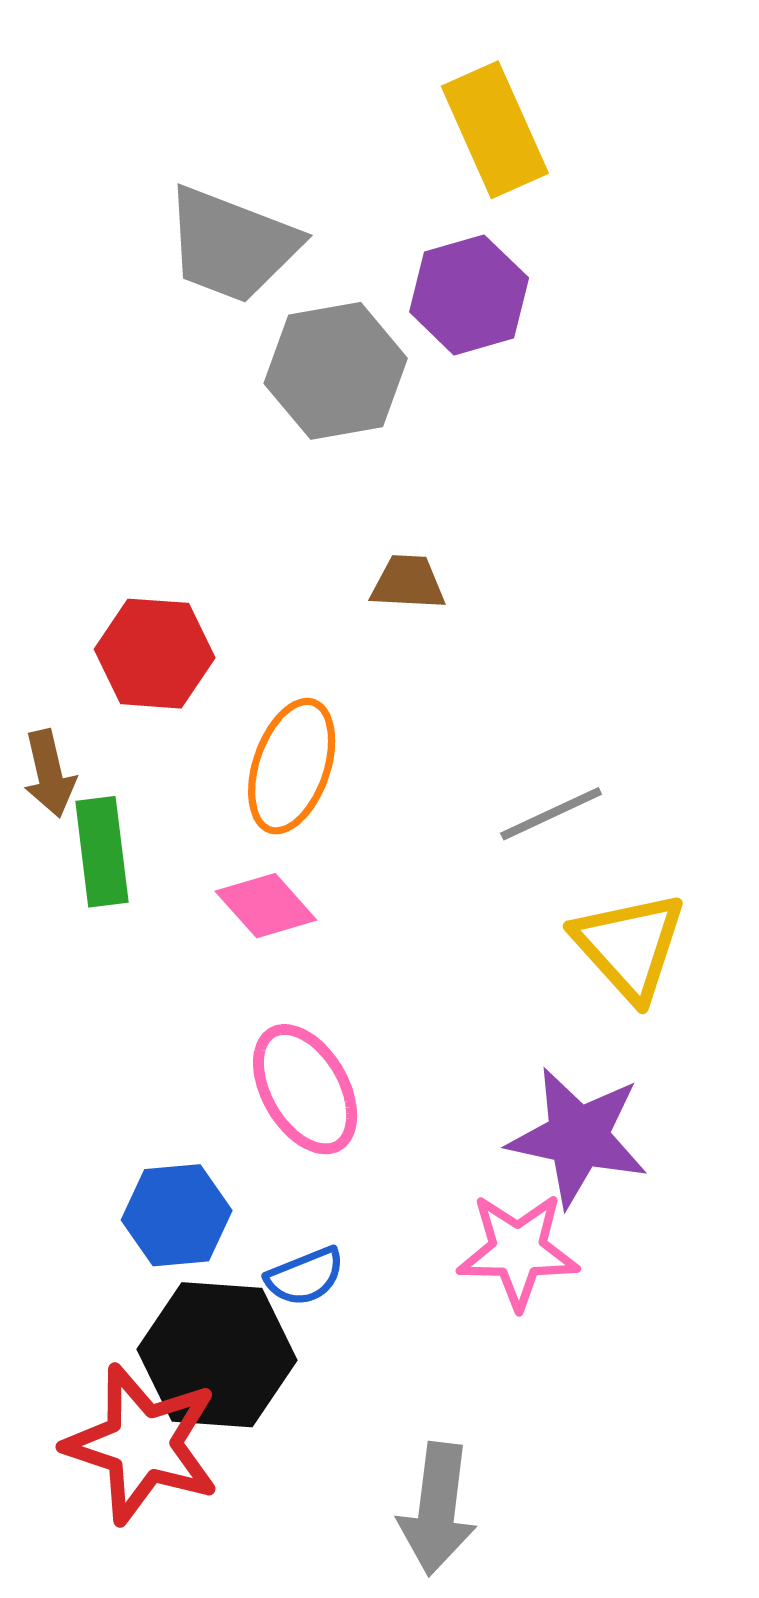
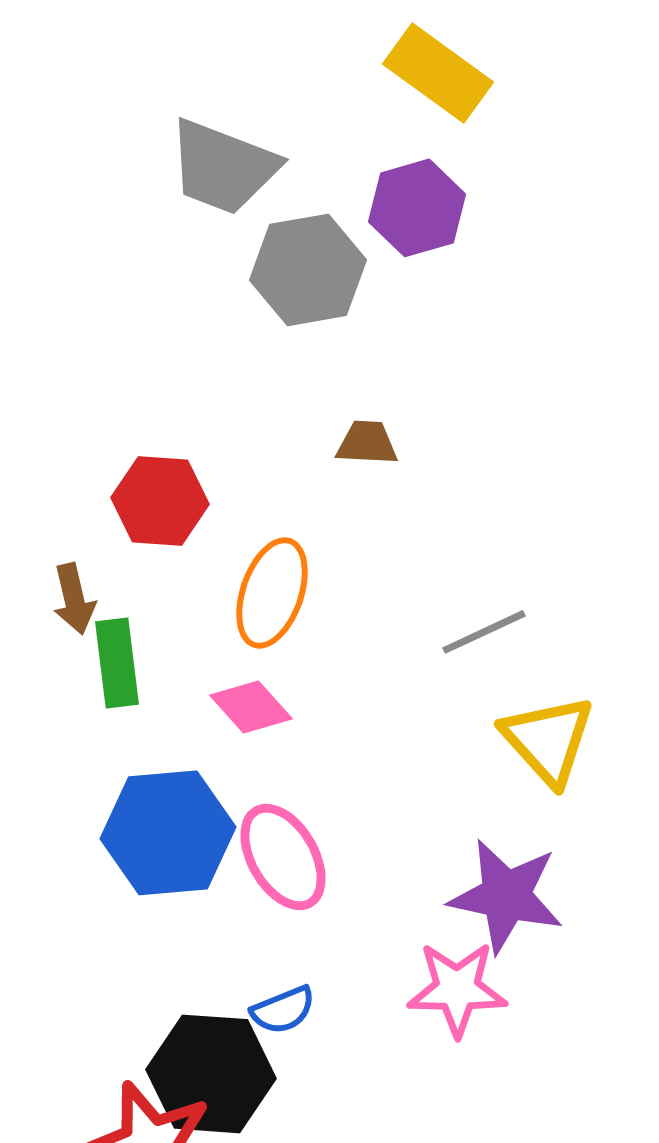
yellow rectangle: (495, 130) -> (438, 73), turned -30
blue hexagon: (177, 1215) -> (168, 833), moved, size x1.5

